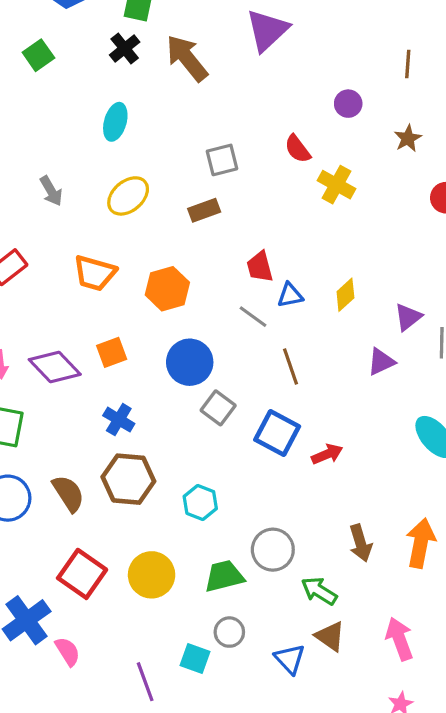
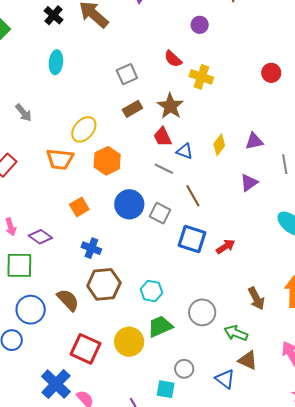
brown star: (408, 138) -> (170, 106), moved, size x1.5
yellow ellipse: (128, 196) -> (84, 129), moved
brown rectangle: (204, 210) -> (132, 109), moved
blue triangle: (290, 295) -> (185, 151), turned 42
purple triangle: (408, 317) -> (254, 141), moved, turned 36
purple diamond: (55, 367) -> (40, 237), moved, size x0.7
gray square: (218, 408) -> (160, 213), moved
green trapezoid: (224, 576) -> (160, 326), moved

